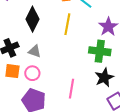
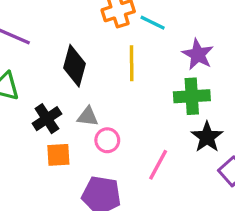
pink circle: (32, 73) -> (107, 140), moved
pink line: (72, 89) -> (158, 165), turned 30

